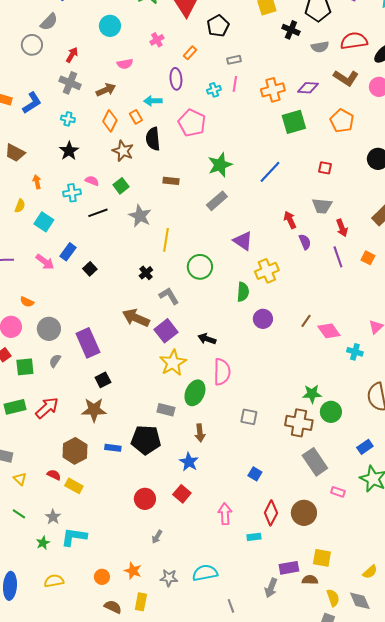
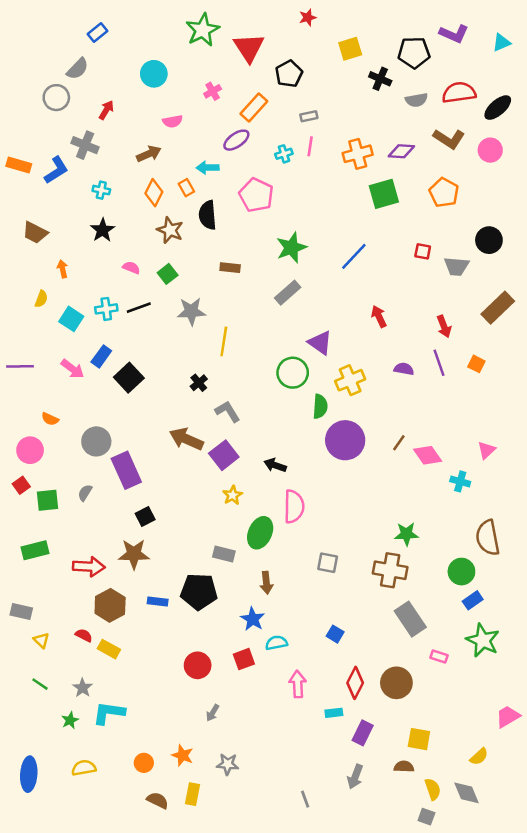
orange rectangle: (190, 53) -> (254, 108), size x1.6
purple ellipse: (176, 79) -> (236, 140), turned 60
gray cross: (70, 83) -> (85, 145), moved
cyan cross: (72, 193) -> (106, 309), moved
gray trapezoid: (322, 206) -> (456, 266), moved
gray star: (140, 216) -> (191, 311), turned -30
purple semicircle: (305, 242) -> (404, 369), moved, turned -56
green circle: (200, 267) -> (293, 373), moved
black square: (90, 269) -> (129, 378), size x1.6
purple circle: (263, 319) -> (345, 440), size x1.6
gray circle: (49, 329) -> (96, 441), moved
yellow star: (173, 363) -> (233, 495), size x0.6
red arrow: (47, 408) -> (89, 567), moved, turned 45
green circle: (331, 412) -> (461, 572), moved
red square: (182, 494) -> (244, 659), turned 30
purple rectangle: (289, 568) -> (363, 733), moved, turned -54
cyan semicircle: (205, 573) -> (276, 643), moved, size x0.7

